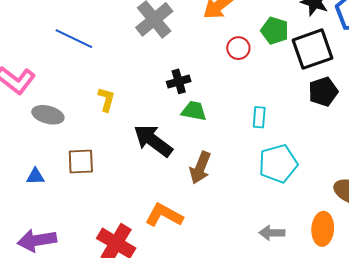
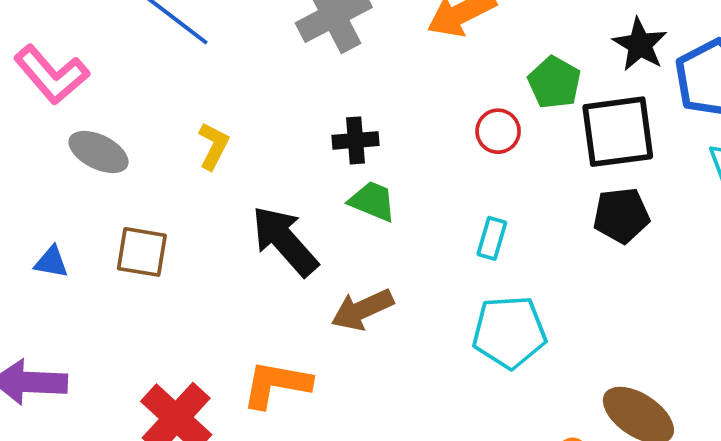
red circle: (238, 48) -> (498, 131), moved
brown arrow: (200, 168) -> (362, 310), turned 32
orange L-shape: (164, 215) -> (276, 384), turned -30

